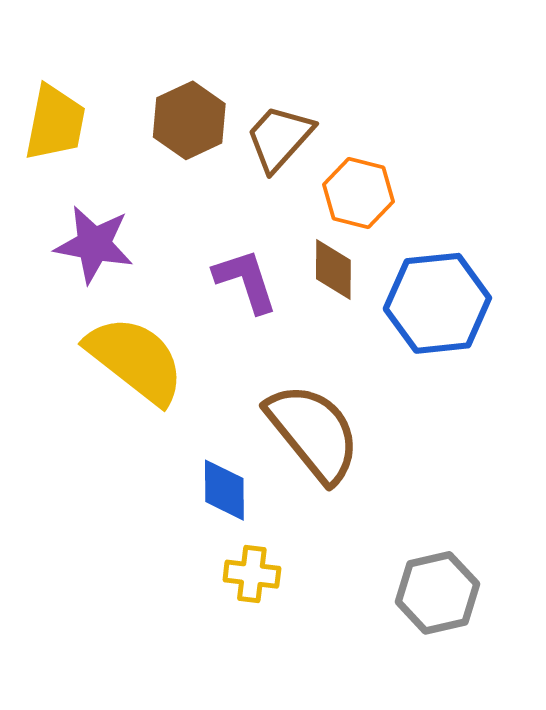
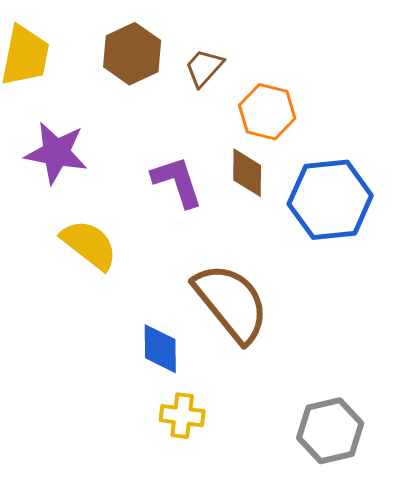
brown trapezoid: (280, 138) -> (204, 68), size x0.7
yellow semicircle: (135, 360) -> (89, 245), size x0.7

